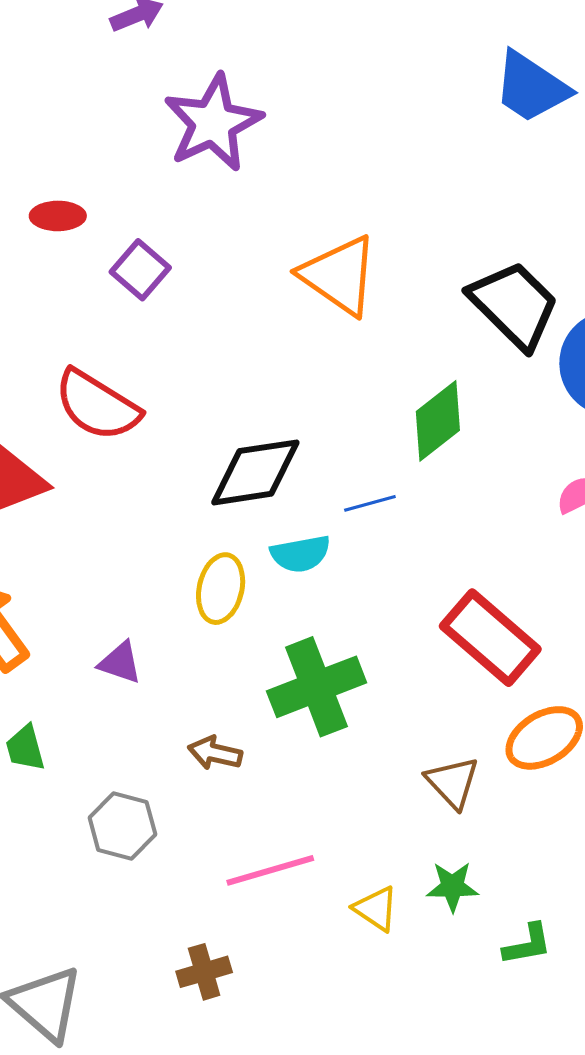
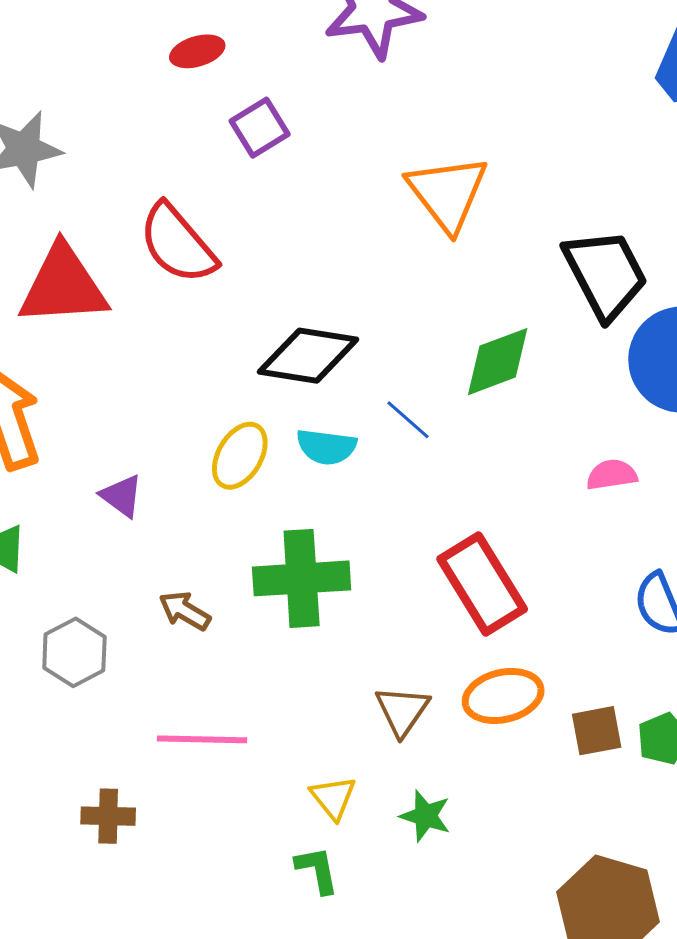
red ellipse: (58, 216) -> (197, 51), turned -34
blue line: (370, 503) -> (408, 420), turned 39
green star: (452, 887) -> (425, 816), moved
yellow triangle: (376, 909) -> (333, 798), moved
green L-shape: (527, 944) -> (317, 870), moved, turned -108

